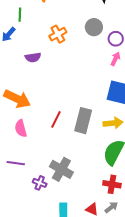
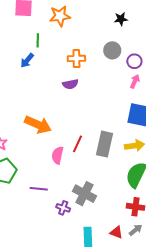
orange cross: (58, 34) -> (76, 58), turned 30
purple semicircle: (33, 57) -> (70, 84), moved
pink semicircle: (21, 128) -> (57, 155), moved, turned 30

